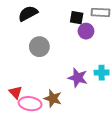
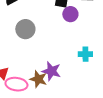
purple star: (78, 78) -> (51, 71), moved

